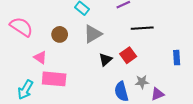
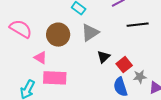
brown circle: (60, 34) -> (58, 35), size x1.5
red square: (128, 55) -> (124, 65), moved

